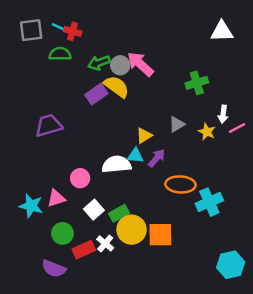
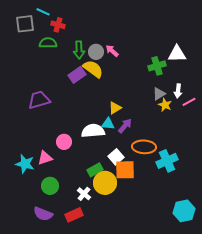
cyan line: (60, 28) -> (43, 12), moved
white triangle: (222, 31) -> (177, 54), moved
green arrow: (99, 63) -> (79, 50), turned -72
pink arrow: (140, 64) -> (112, 51), size x0.6
gray triangle: (177, 124) -> (159, 94), moved
white square: (94, 210) -> (116, 157), moved
orange square: (160, 235) -> (125, 170), moved
red rectangle: (84, 250) -> (74, 215), moved

